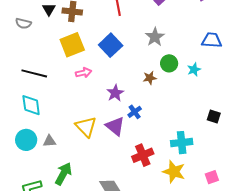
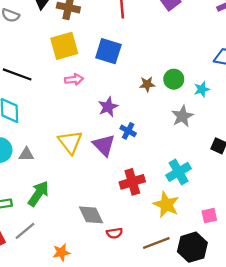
gray star: (155, 37) -> (182, 116), moved
blue square: (111, 45) -> (108, 51), turned -35
brown star: (150, 78) -> (147, 84), moved
blue cross: (135, 112) -> (128, 131), turned -32
cyan cross: (182, 143) -> (179, 172), turned -30

